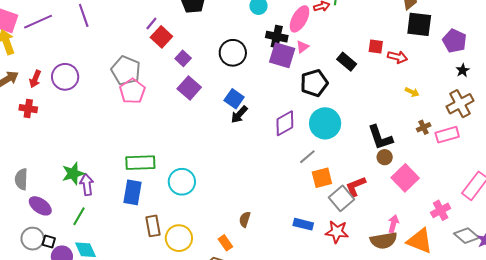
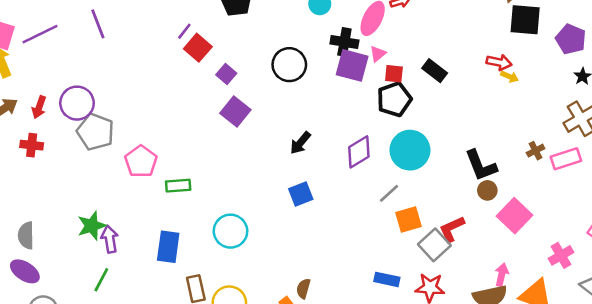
red square: (376, 47) -> (394, 74), moved
gray pentagon: (126, 70) -> (95, 132), moved
pink pentagon: (132, 91) -> (141, 161), moved
yellow arrow: (412, 92) -> (510, 77), moved
blue square: (234, 99) -> (301, 194), moved, turned 36
green rectangle: (140, 163) -> (178, 186), moved, size x0.7
purple ellipse: (40, 206) -> (25, 271), moved
brown semicircle: (245, 219) -> (303, 289), moved

